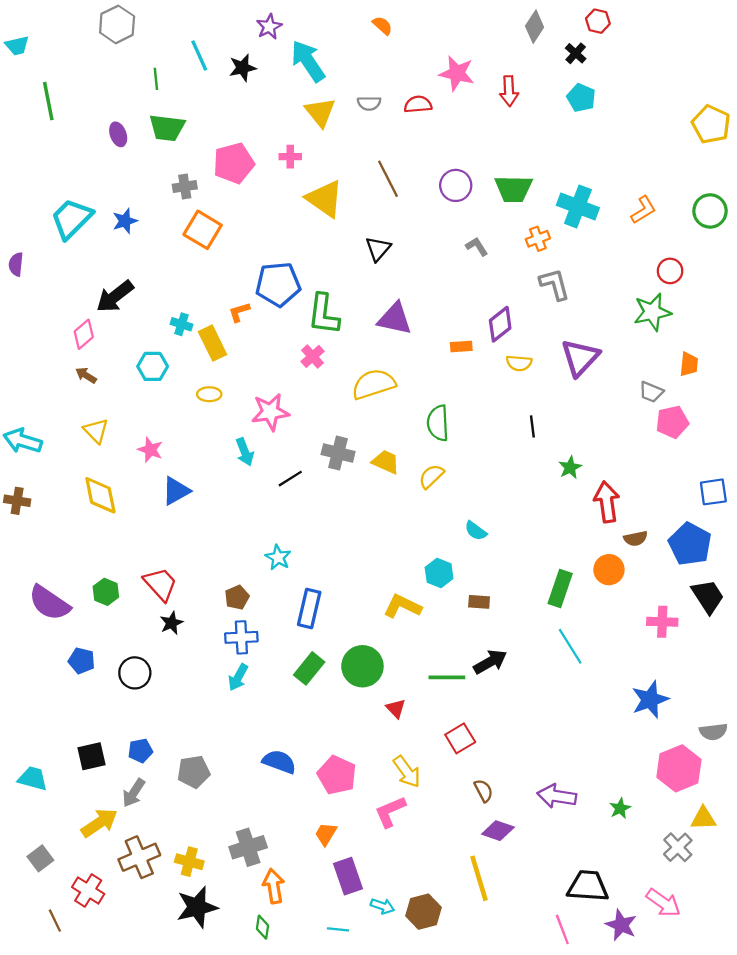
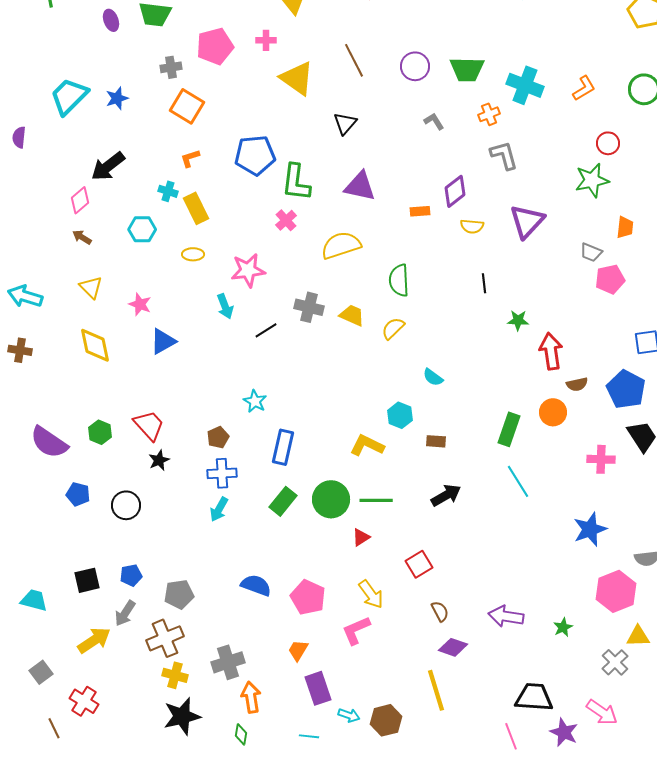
orange L-shape: (239, 312) -> (190, 158), moved
green star: (570, 467) -> (518, 320), turned 30
green line: (447, 677) -> (376, 500), moved
red triangle: (396, 708) -> (361, 537), turned 42
brown cross: (139, 857) -> (165, 638), moved

